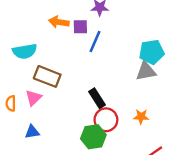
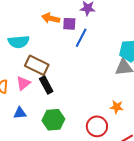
black rectangle: (97, 98) -> (46, 85), moved
red circle: (106, 120) -> (97, 126), moved
green hexagon: (93, 137) -> (53, 120), moved

